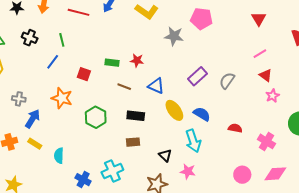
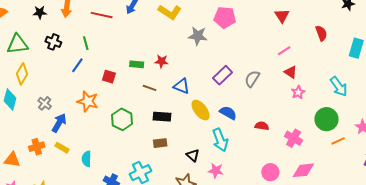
gray cross: (19, 99) -> (45, 103), turned 32

